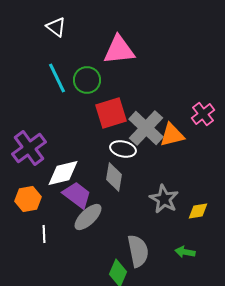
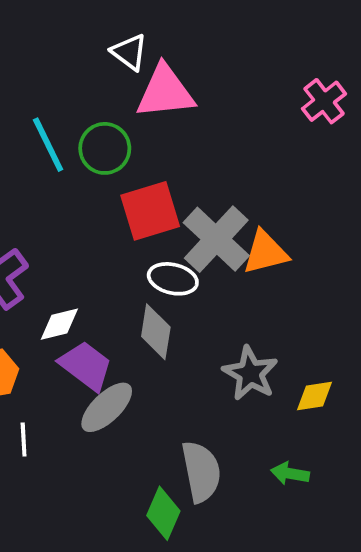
white triangle: (56, 27) -> (129, 52), moved
pink cross: (203, 114) -> (324, 101), moved
white diamond: (63, 173) -> (59, 324), size x0.7

